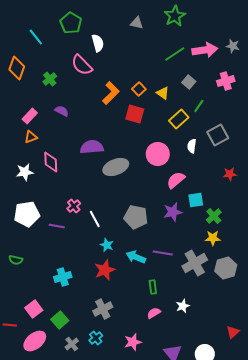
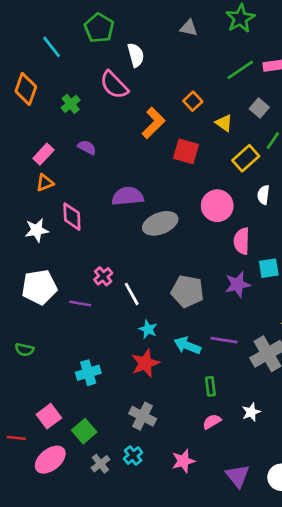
orange square: (139, 89) -> (193, 101), moved
pink semicircle: (176, 180) -> (242, 241), turned -48
gray cross: (103, 309) -> (143, 416), turned -36

